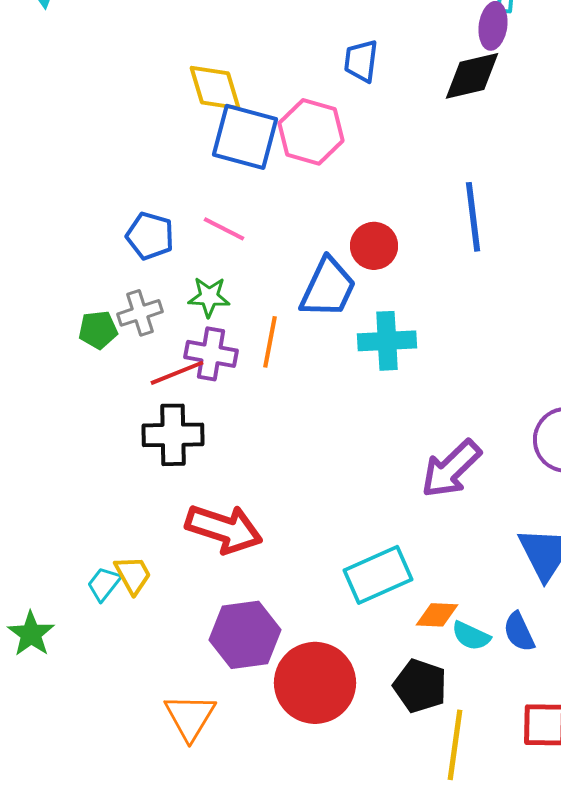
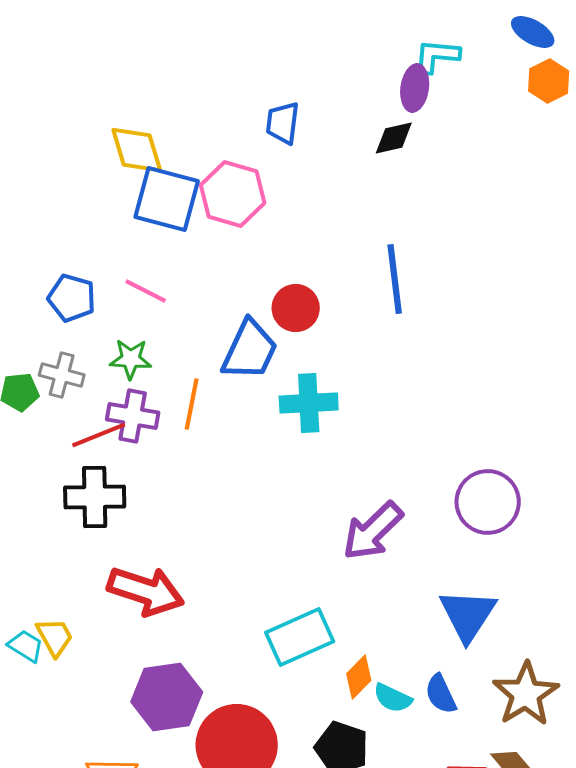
black diamond: (472, 76) -> (394, 138), size x0.7
gray cross: (140, 313) -> (62, 375), turned 33
cyan trapezoid: (104, 584) -> (26, 646), turned 84
orange diamond: (437, 615) -> (359, 677), turned -48

